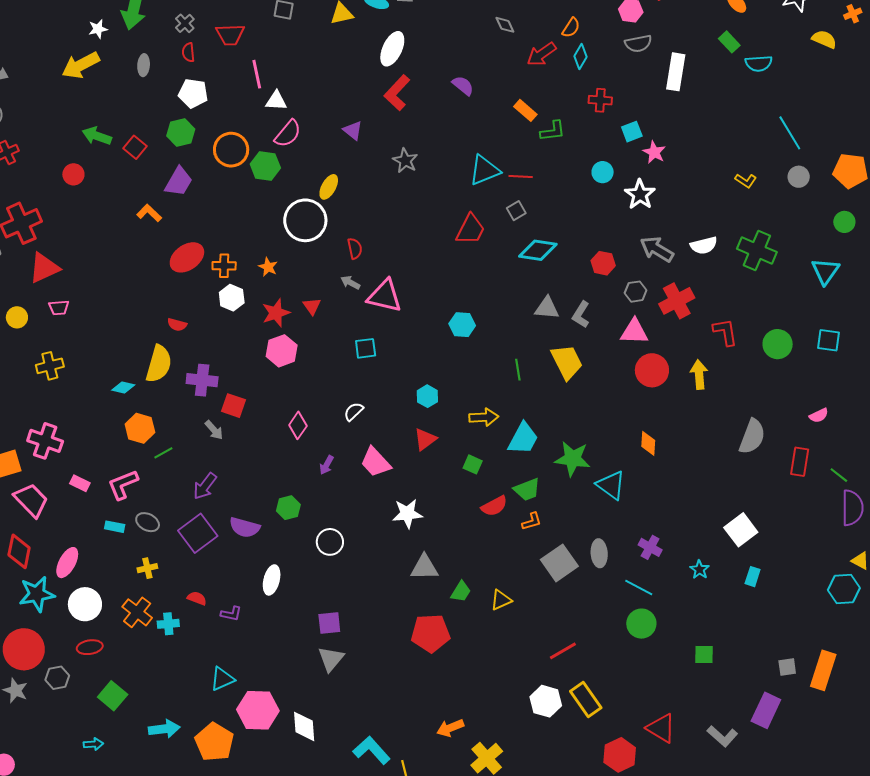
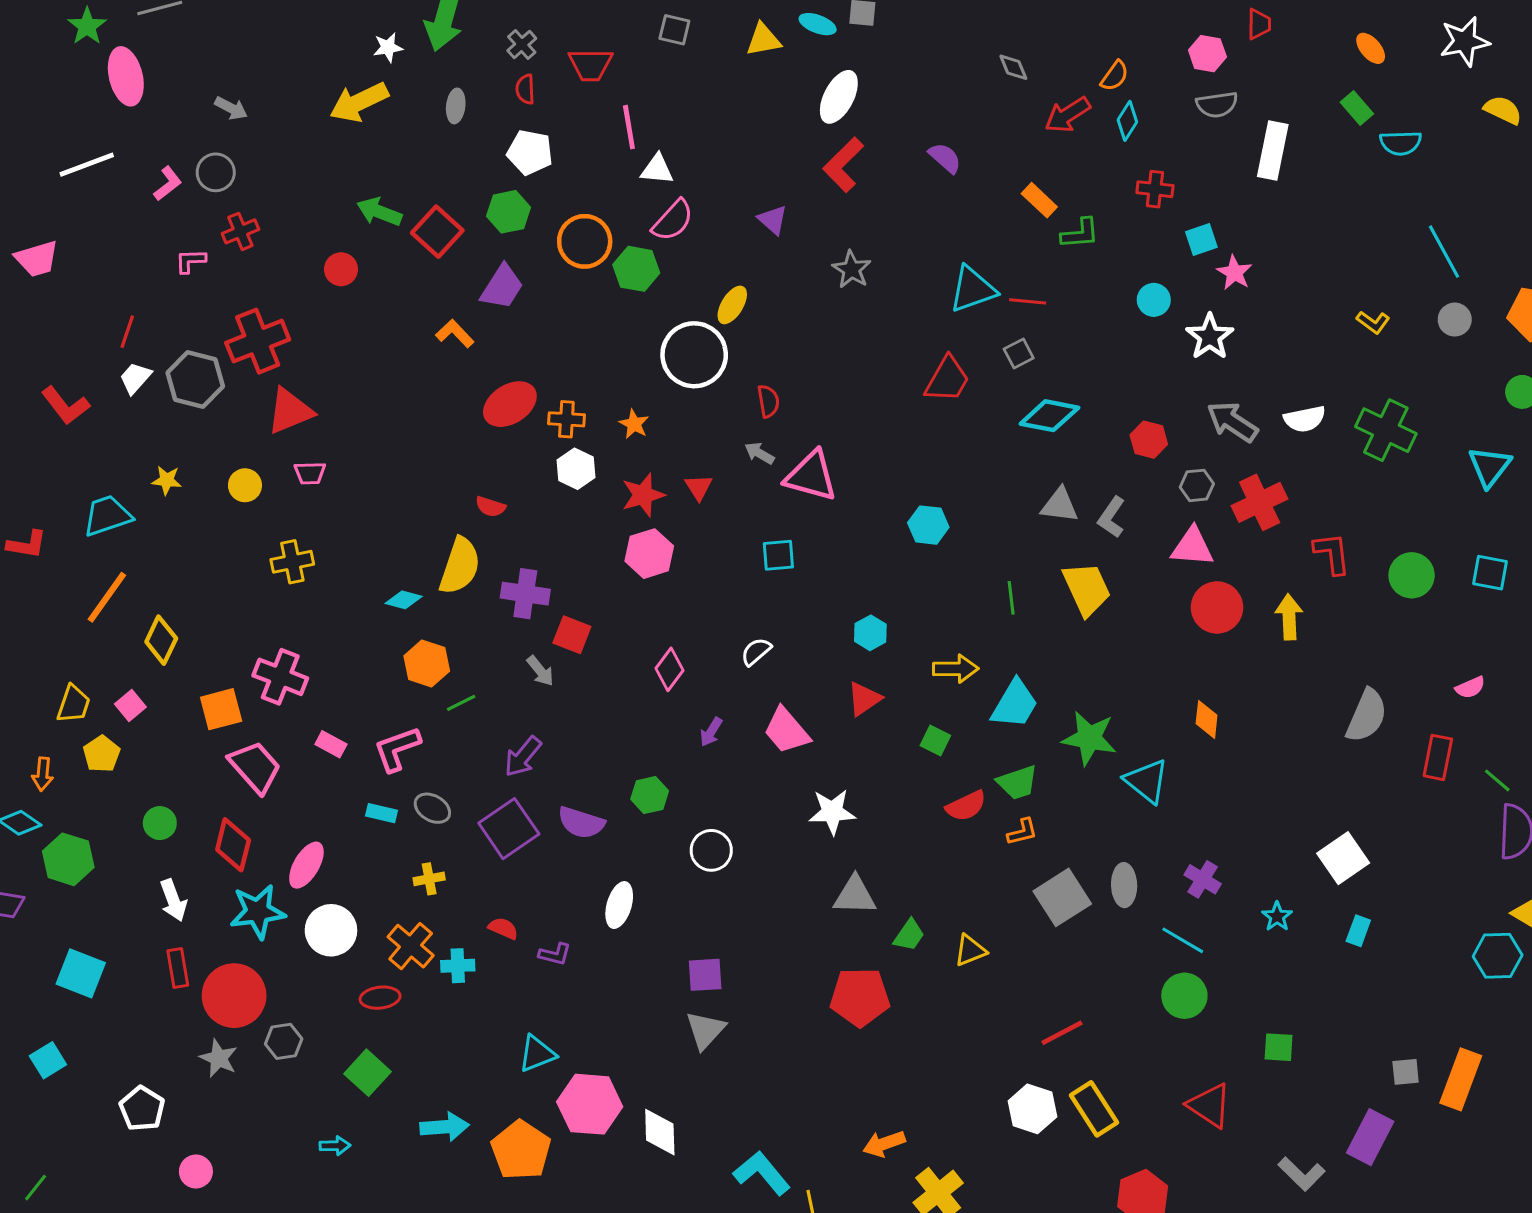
red square: (135, 147) -> (437, 232), size x1.4
red ellipse: (90, 647) -> (380, 998), moved
red triangle: (661, 728) -> (1209, 1106), moved

